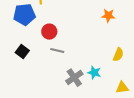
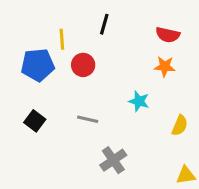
red circle: (49, 32) -> (83, 65), moved
cyan star: (94, 73) -> (139, 101), moved

